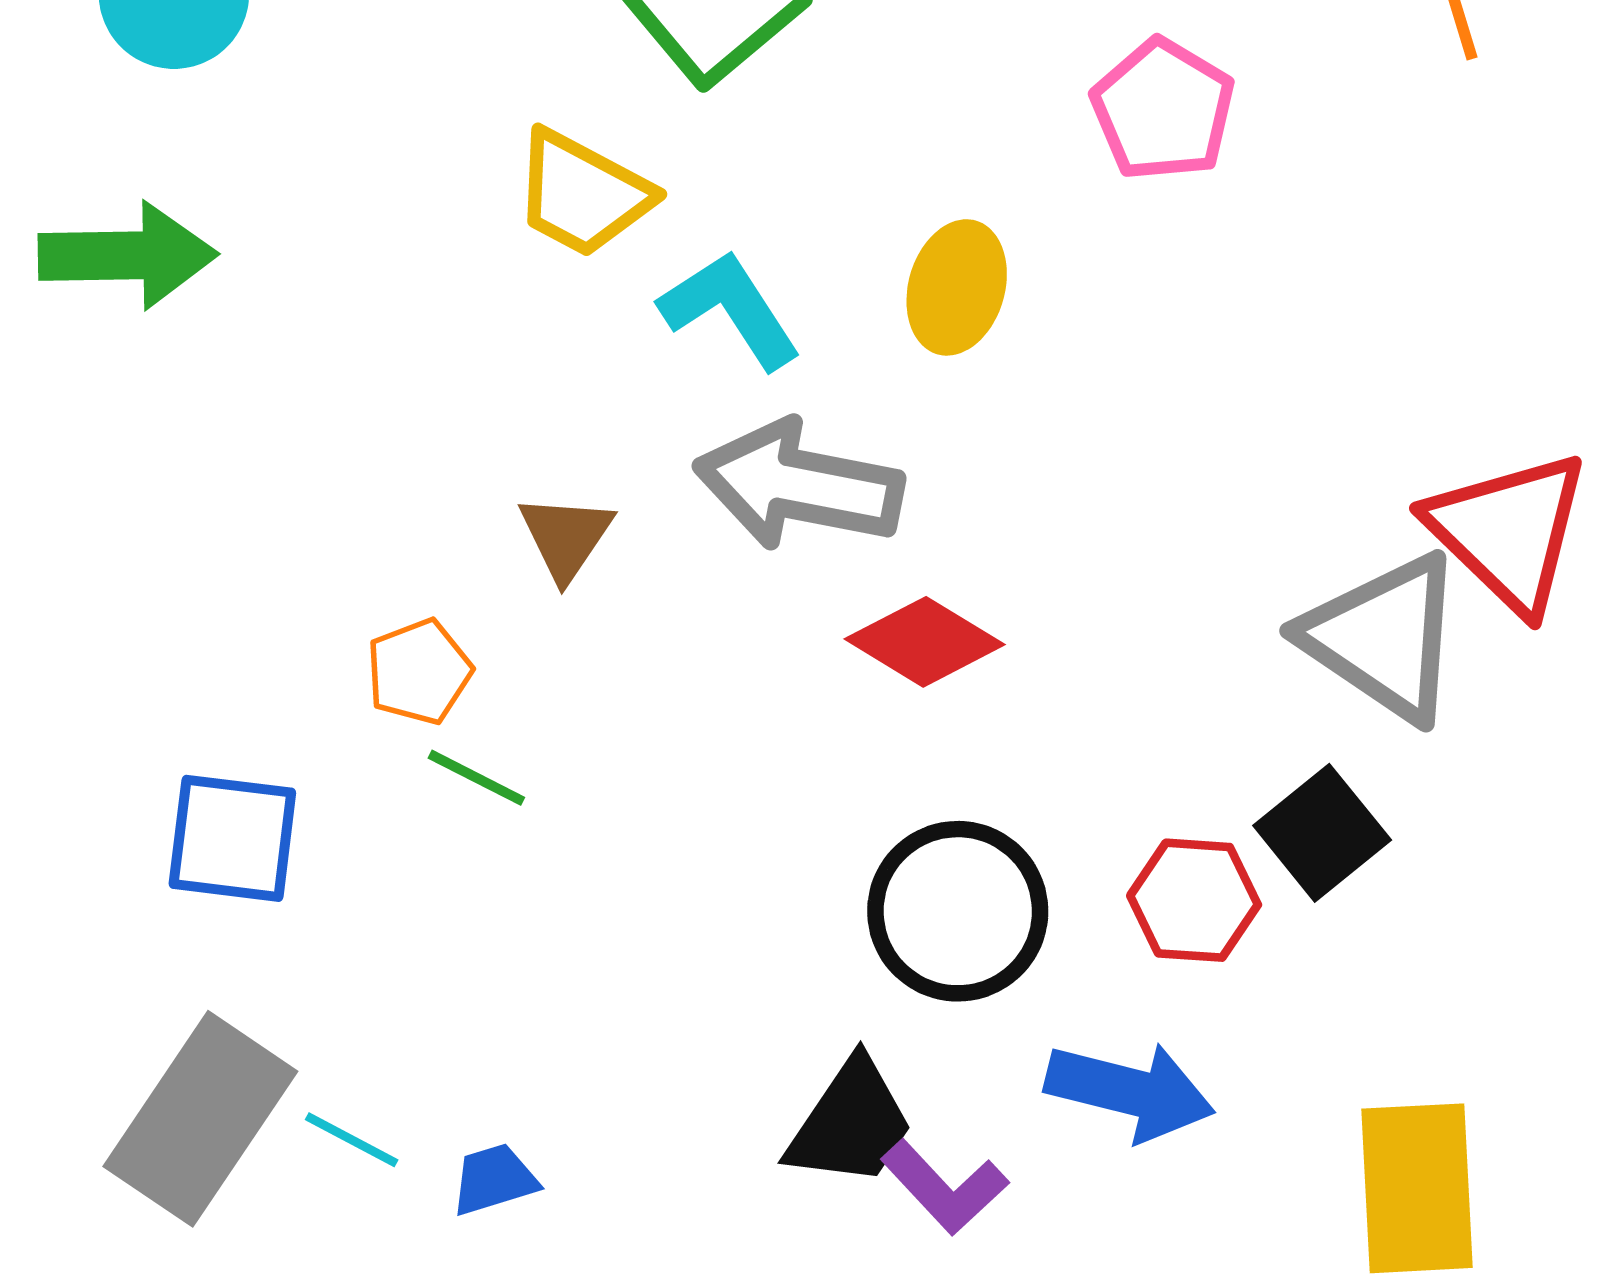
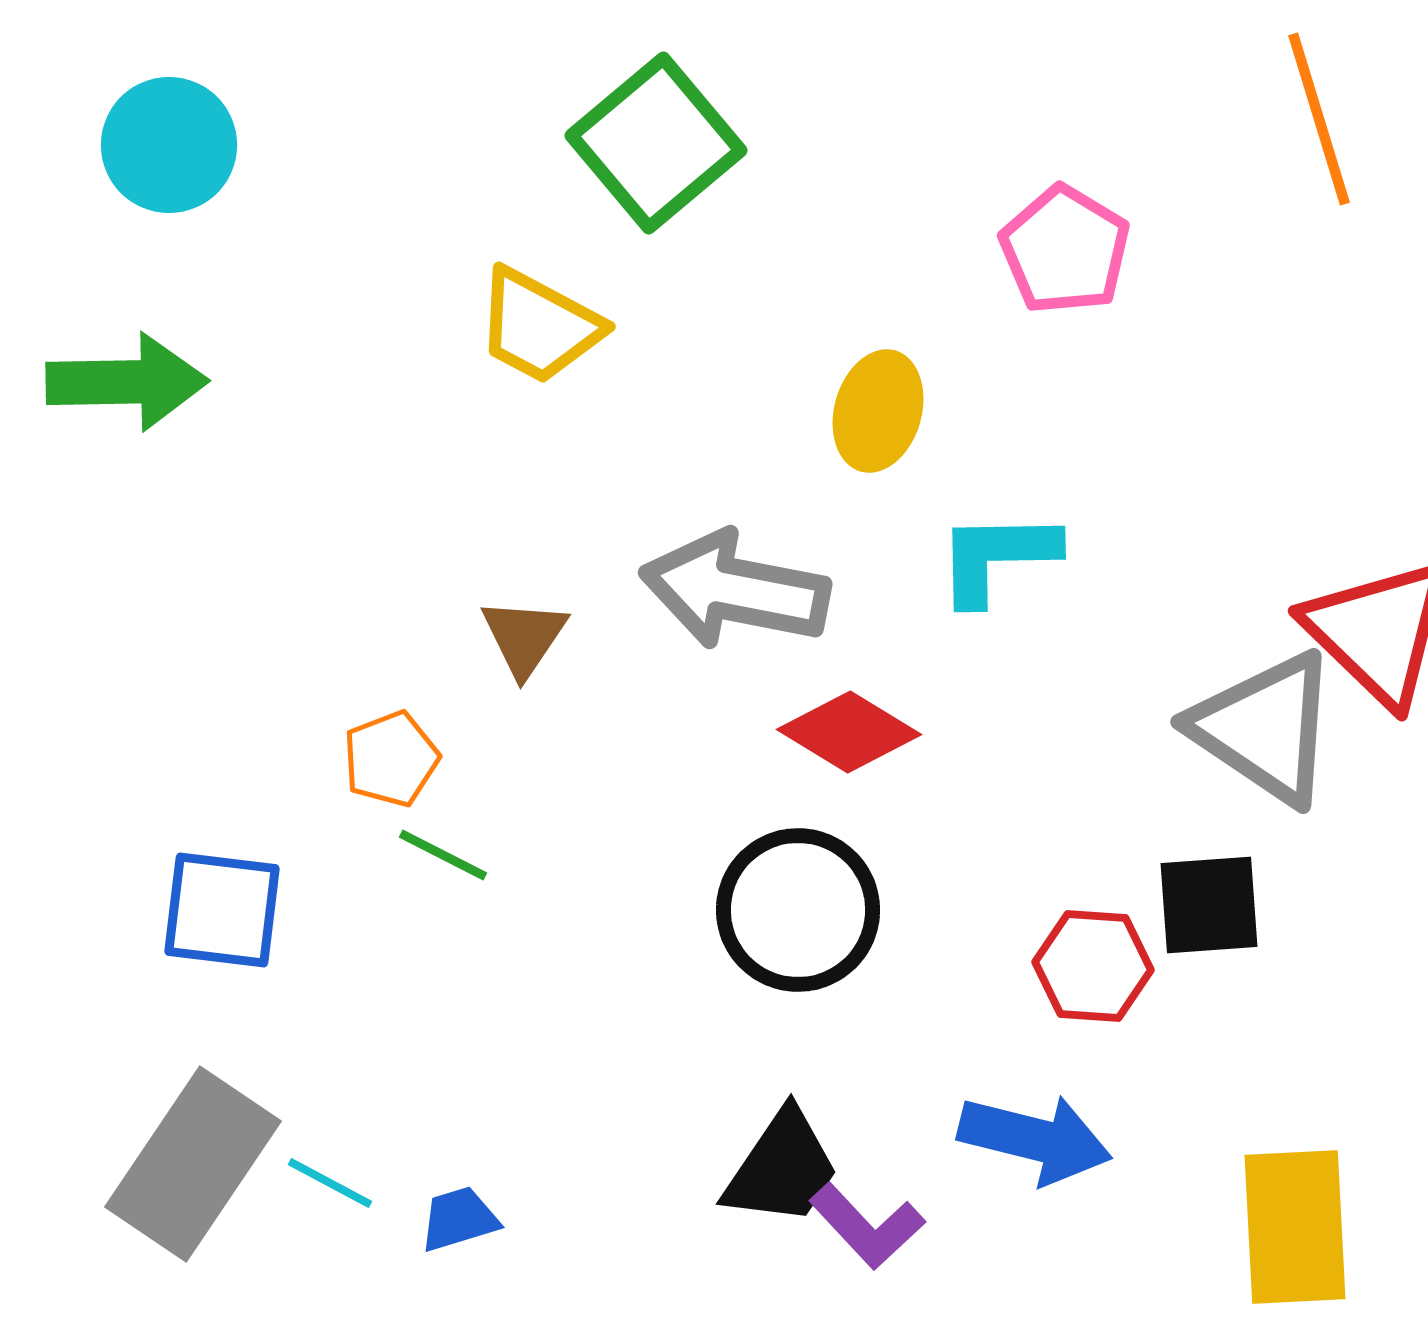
cyan L-shape: (730, 310) -> (997, 557), moved, turned -58
black square: (1322, 833) -> (1209, 905), turned 35
black circle: (958, 911) -> (798, 910), moved

